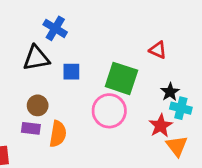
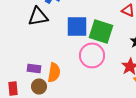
blue square: (71, 72) -> (77, 26), moved, size x1.6
brown circle: (38, 105) -> (39, 86), moved

